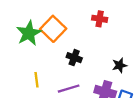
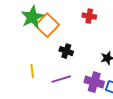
green star: (29, 33) -> (32, 17), moved

